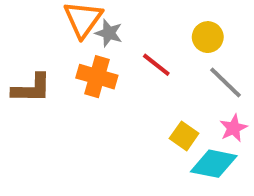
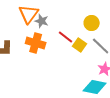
yellow square: (184, 136) -> (80, 45), moved

